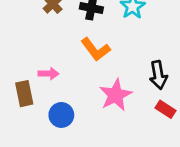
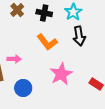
black arrow: (158, 75) -> (79, 36), moved

